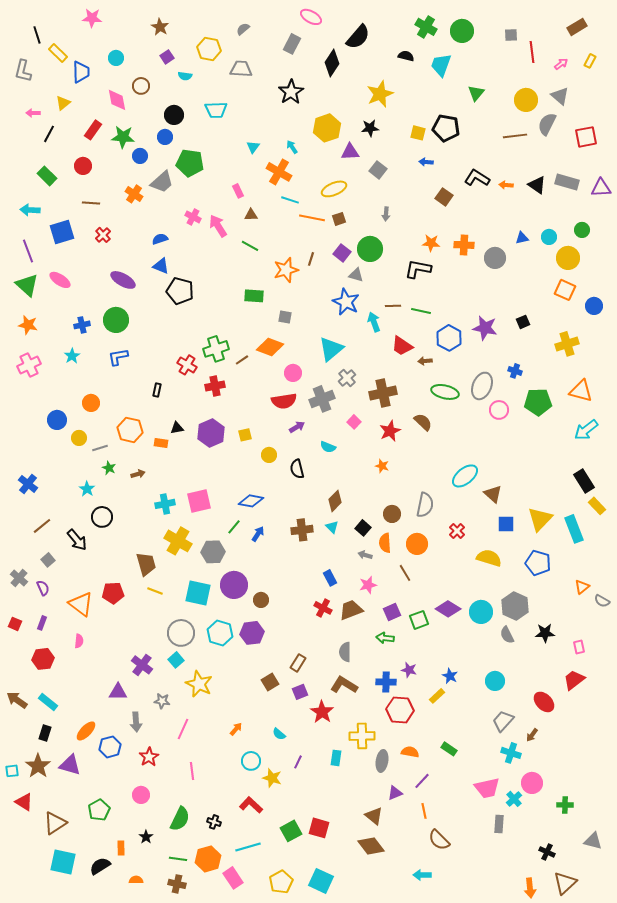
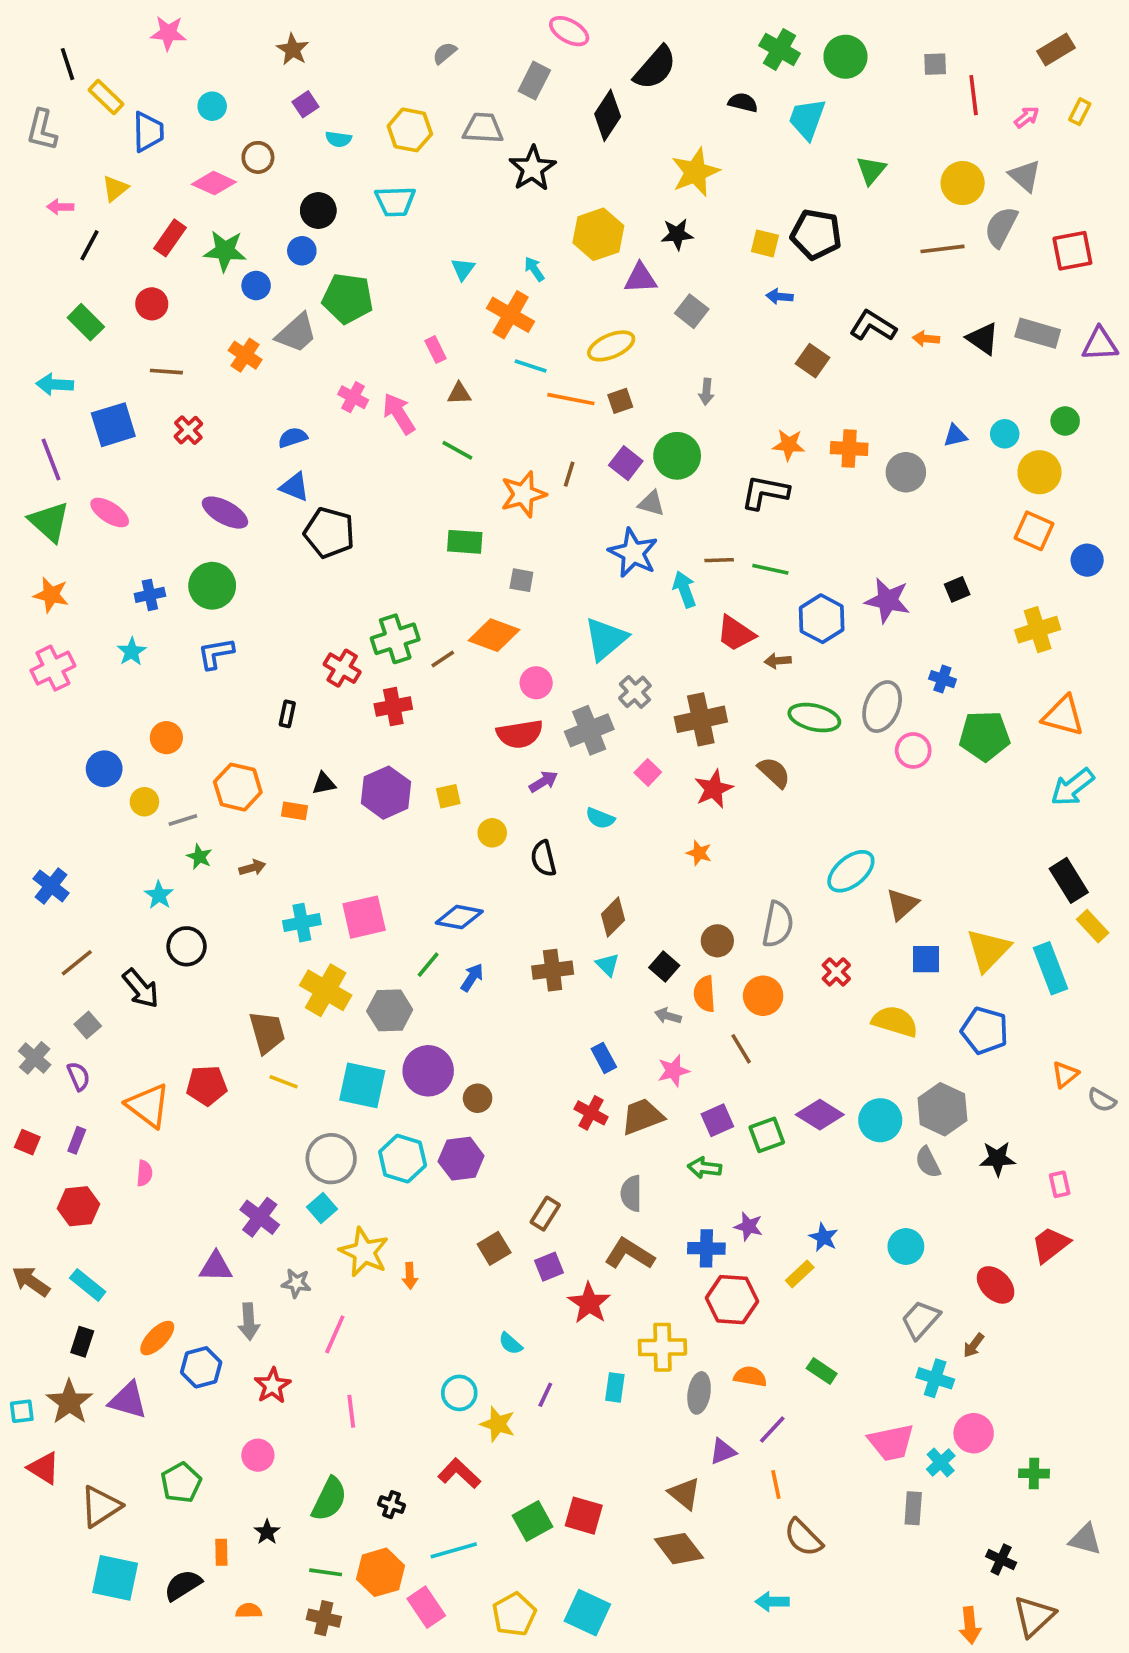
yellow hexagon: (209, 49) -> (410, 130), moved
gray trapezoid: (241, 69) -> (483, 128), moved
pink diamond: (117, 100) -> (214, 183), turned -55
brown triangle: (493, 494) -> (902, 904), turned 36
orange arrow: (236, 729) -> (410, 1276), moved, turned 136

